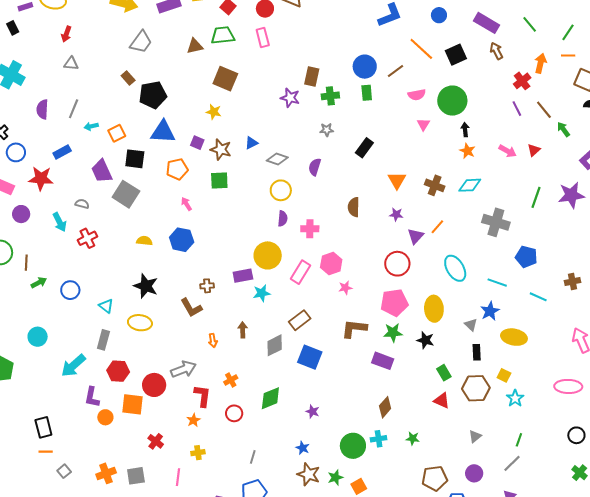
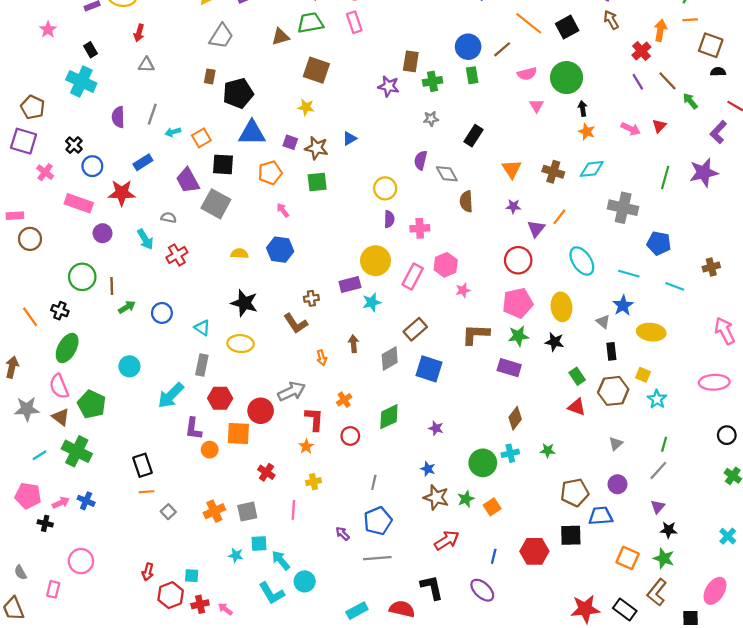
black rectangle: (13, 28) -> (90, 50), moved
brown rectangle: (128, 78) -> (210, 76), turned 56
gray diamond: (277, 159) -> (447, 174), moved, turned 45

